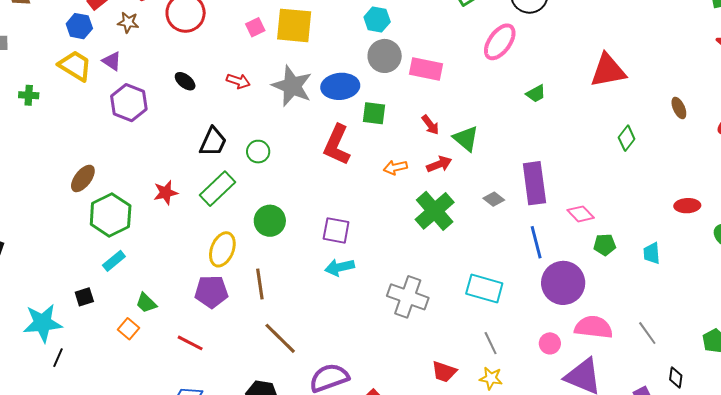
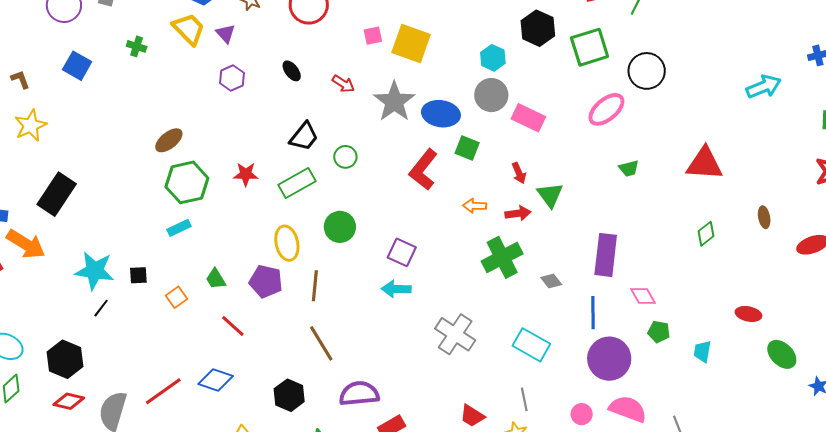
purple hexagon: (129, 103) -> (232, 78), size x0.7
gray diamond: (494, 199) -> (551, 281), moved
yellow ellipse: (222, 249) -> (287, 243), turned -48
black square: (84, 297) -> (138, 275), moved
green trapezoid: (146, 303) -> (216, 279), moved

